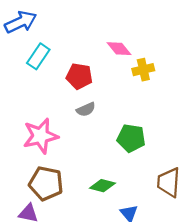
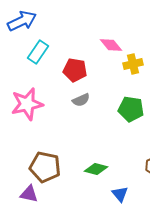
pink star: (41, 136) -> (27, 104), moved
green pentagon: (131, 138) -> (131, 109), moved

